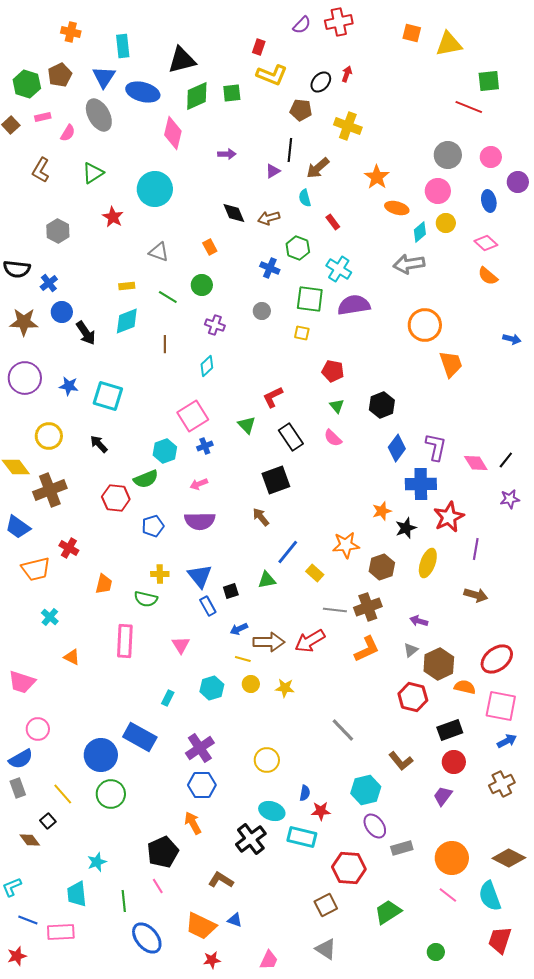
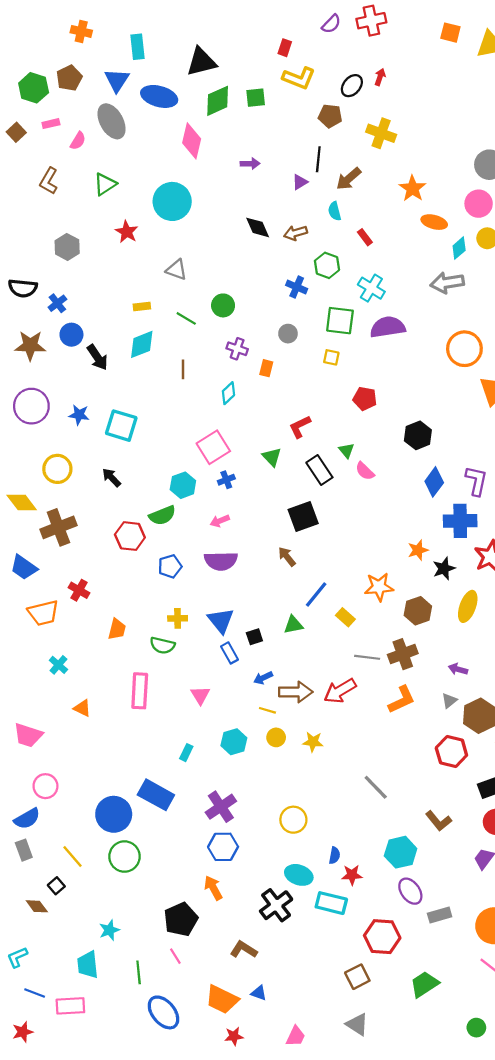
orange rectangle: (210, 247) -> (266, 368), moved, turned 42
green triangle: (337, 406) -> (346, 450), moved

